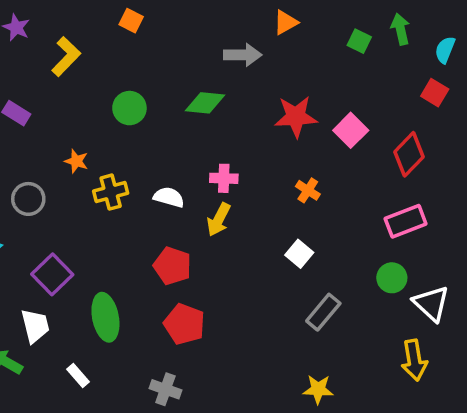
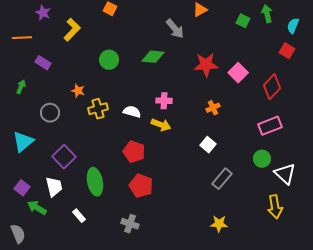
gray arrow: (243, 55) -> (175, 29), turned 50
orange cross: (308, 190) -> (213, 108), turned 32
yellow arrow: (219, 219) -> (161, 125), turned -96

